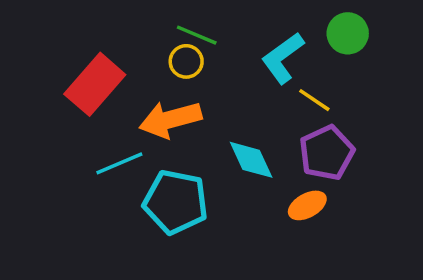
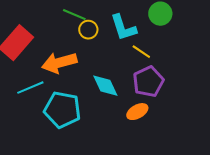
cyan L-shape: (283, 58) -> (123, 28), turned -72
yellow circle: (186, 61) -> (88, 30), moved

